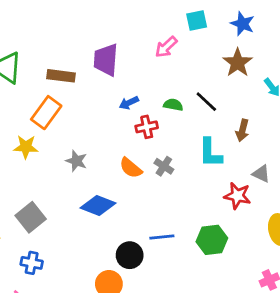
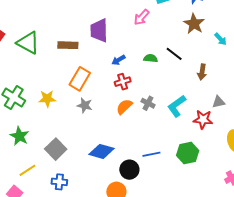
orange rectangle: (46, 113) -> (80, 79), moved
red cross: (147, 127) -> (123, 82), moved
cyan L-shape: (210, 153) -> (177, 106), moved, turned 60
orange semicircle: (131, 168) -> (124, 107), turned 102
gray triangle: (261, 174) -> (219, 102), turned -32
blue diamond: (98, 206) -> (101, 151), moved

